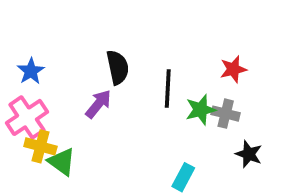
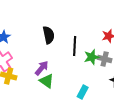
purple arrow: (98, 104) -> (42, 68), moved
green triangle: (62, 162) -> (47, 81), moved

